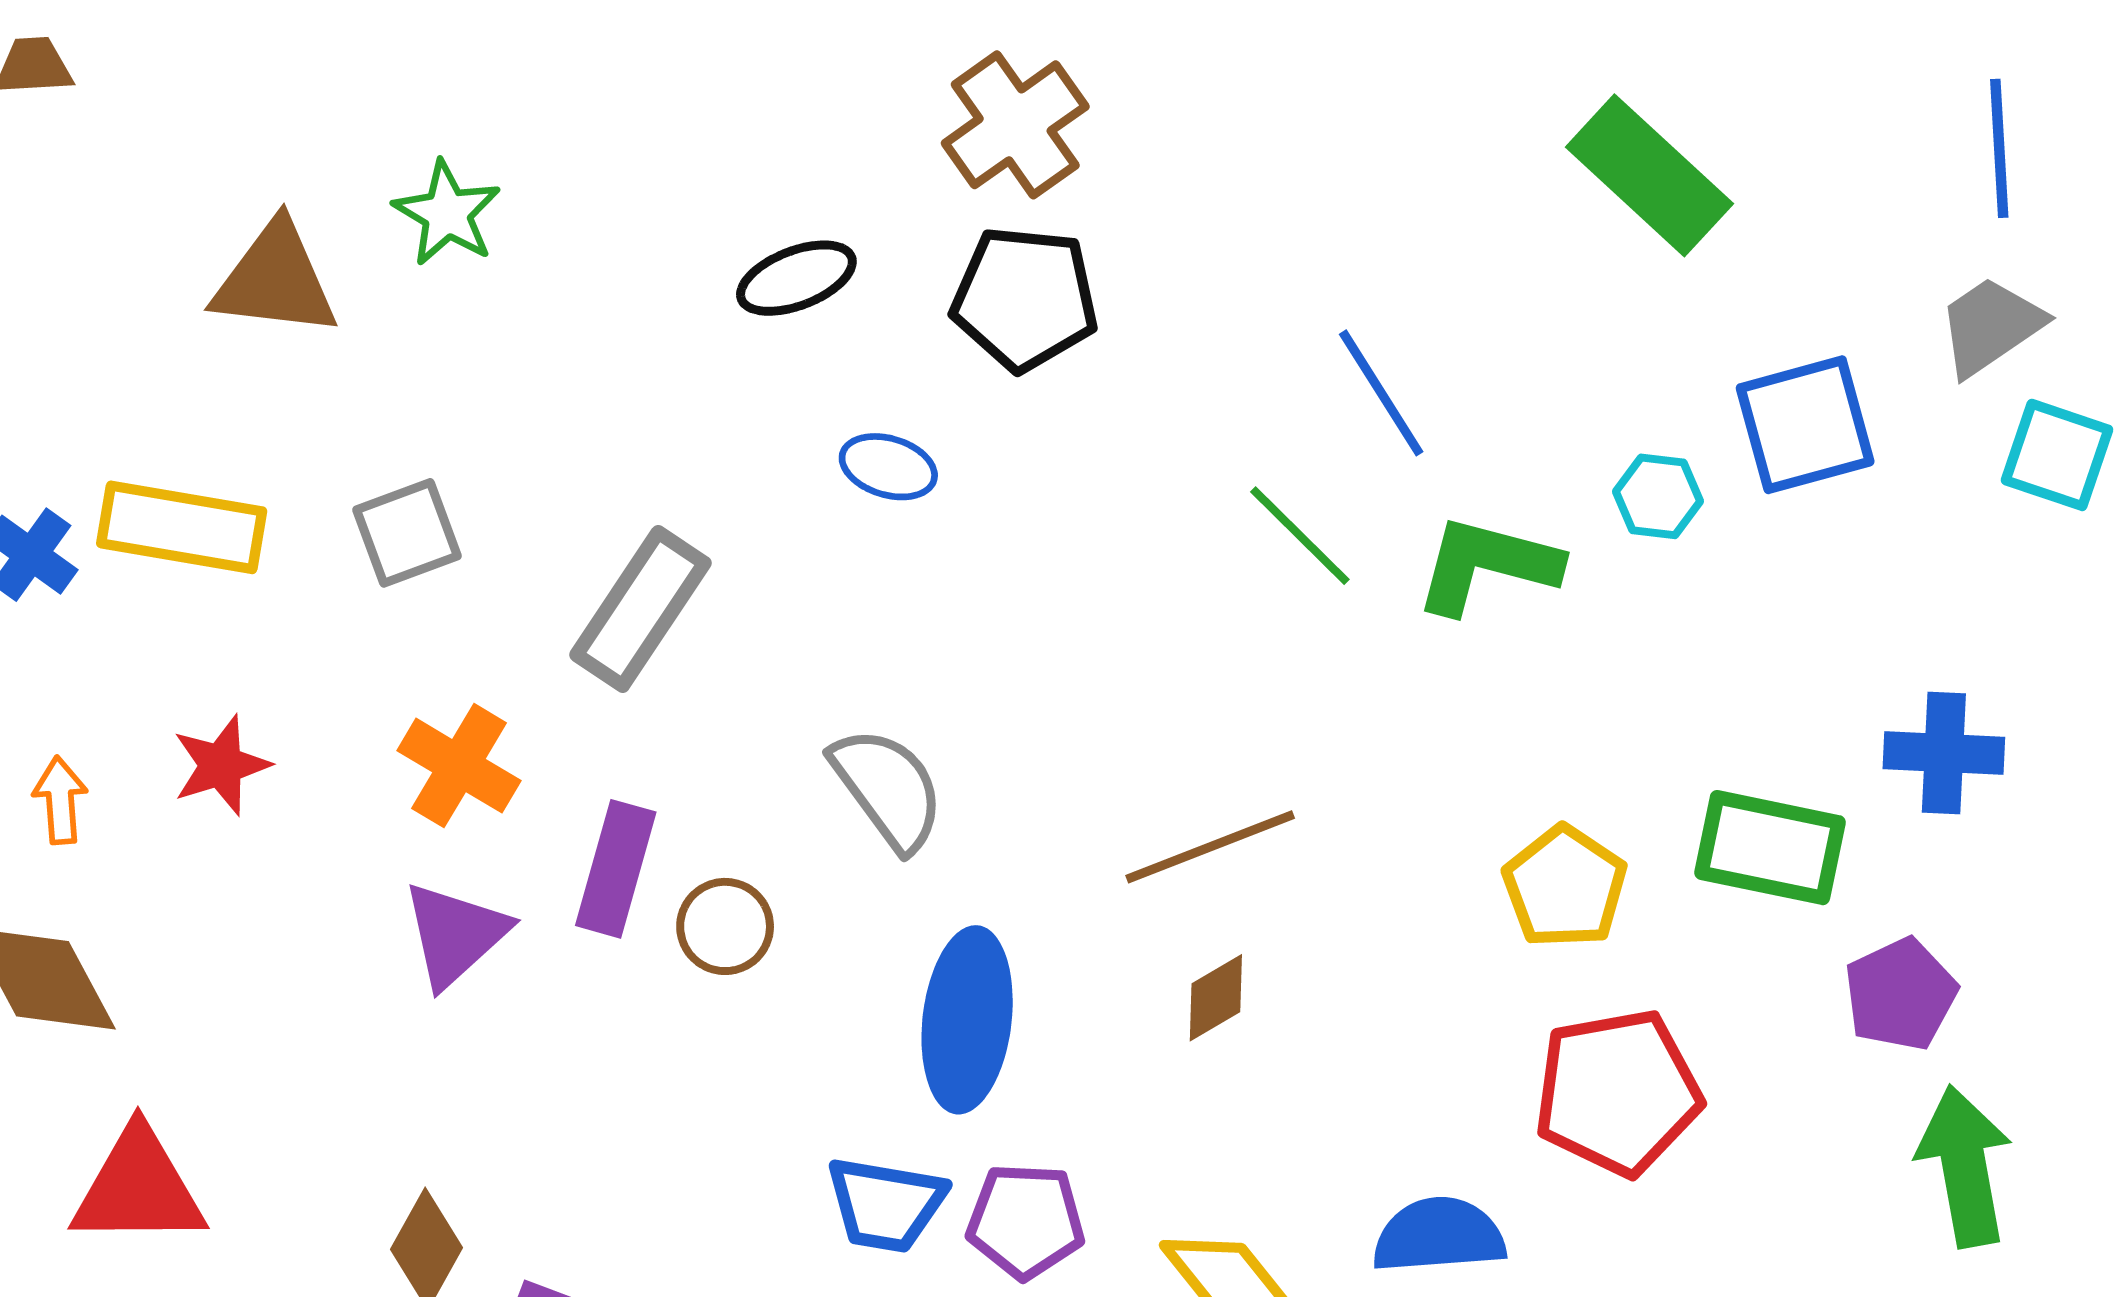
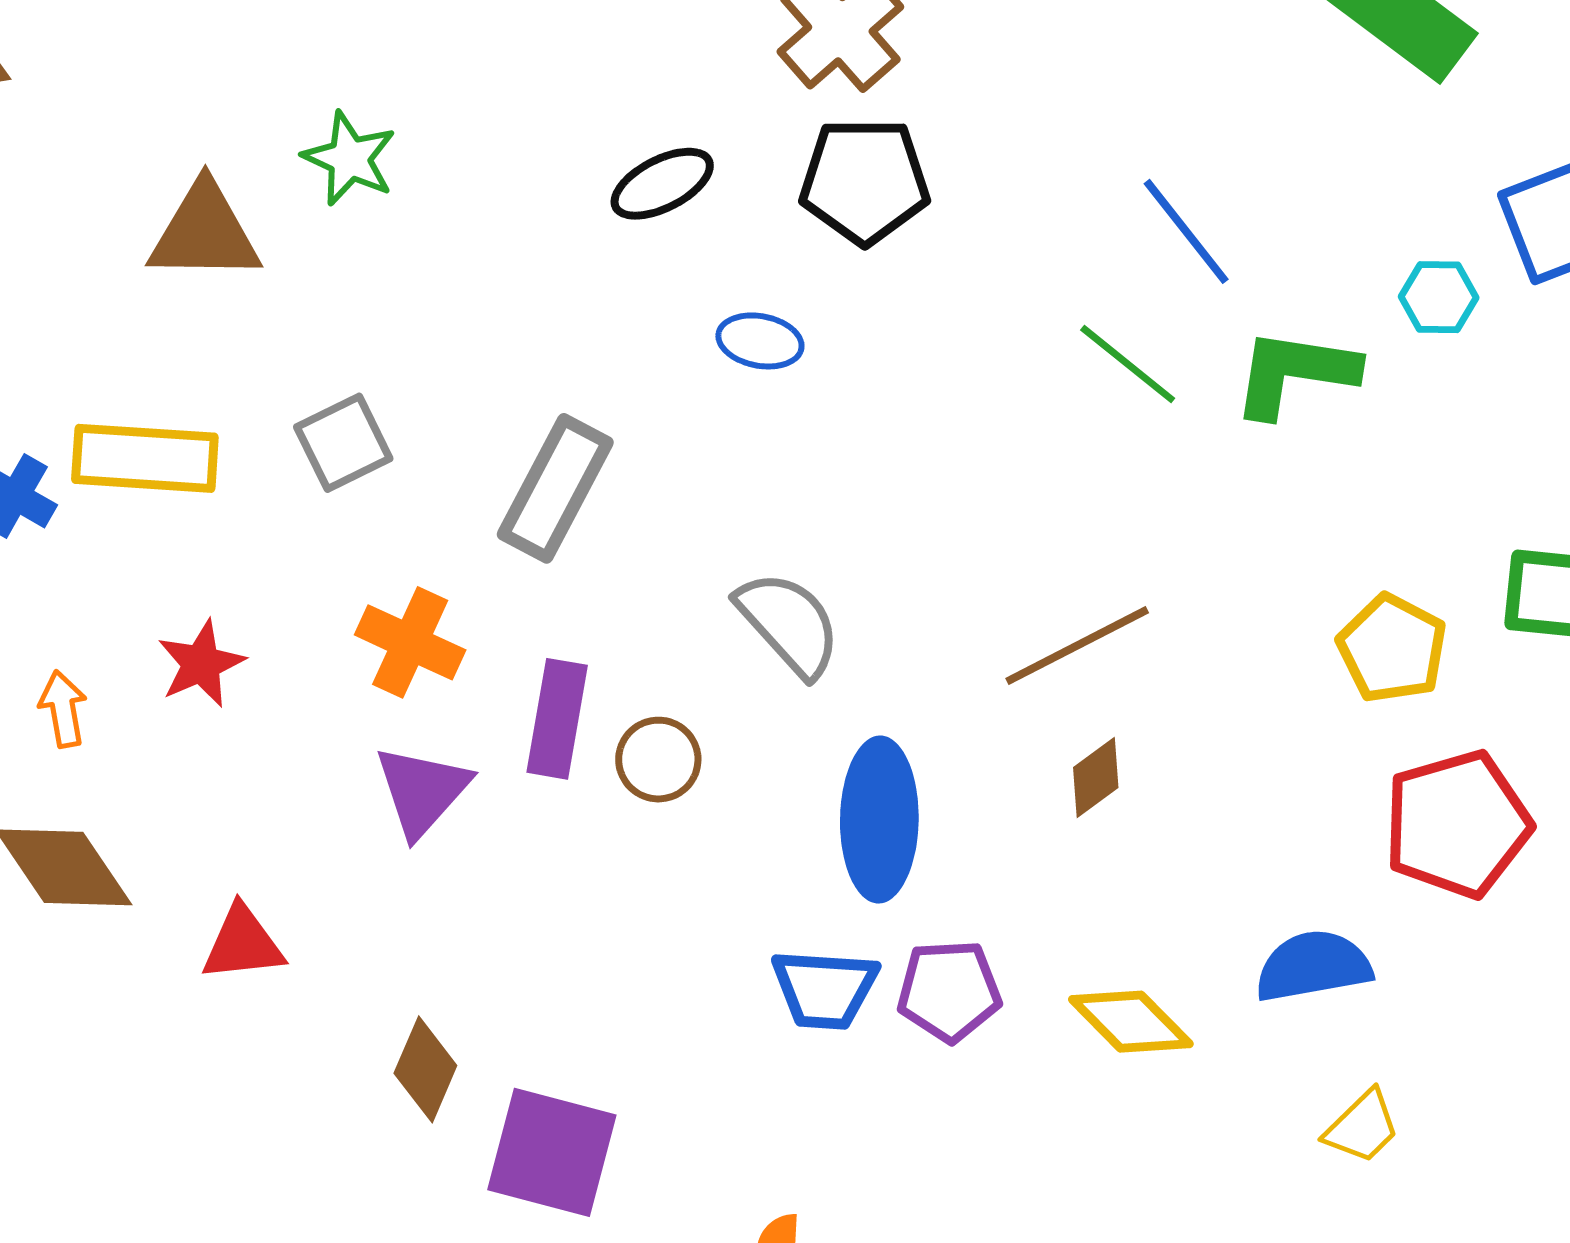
red triangle: (138, 1188) -> (243, 943), moved, size x0.7

